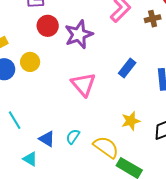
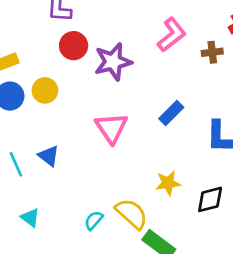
cyan semicircle: (73, 137) -> (94, 220), moved
blue triangle: (47, 139) -> (49, 156), moved

